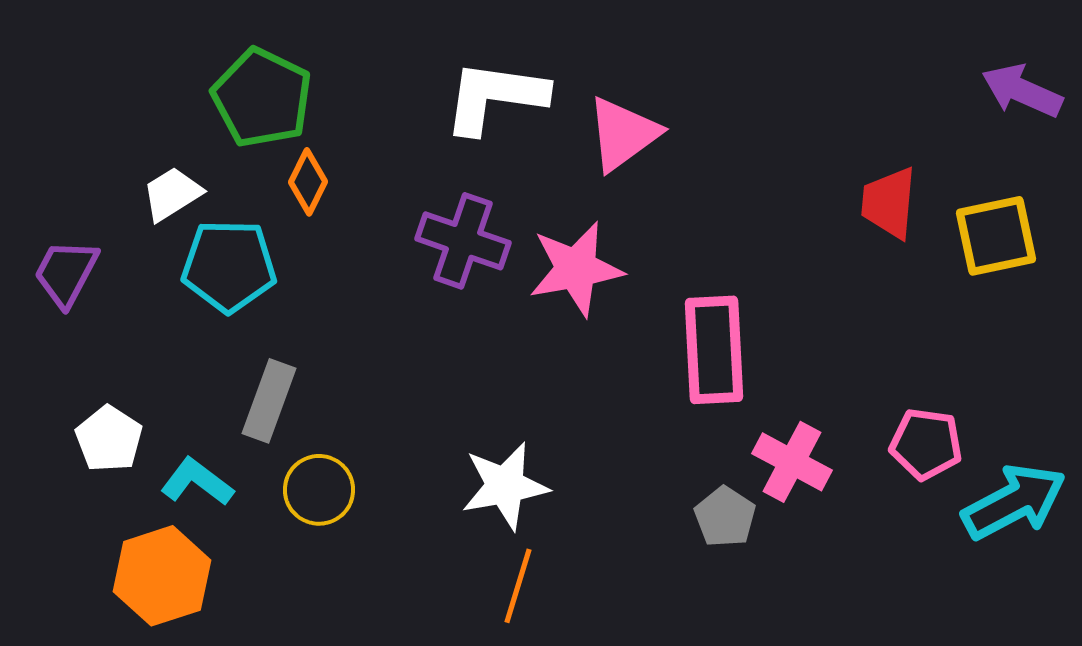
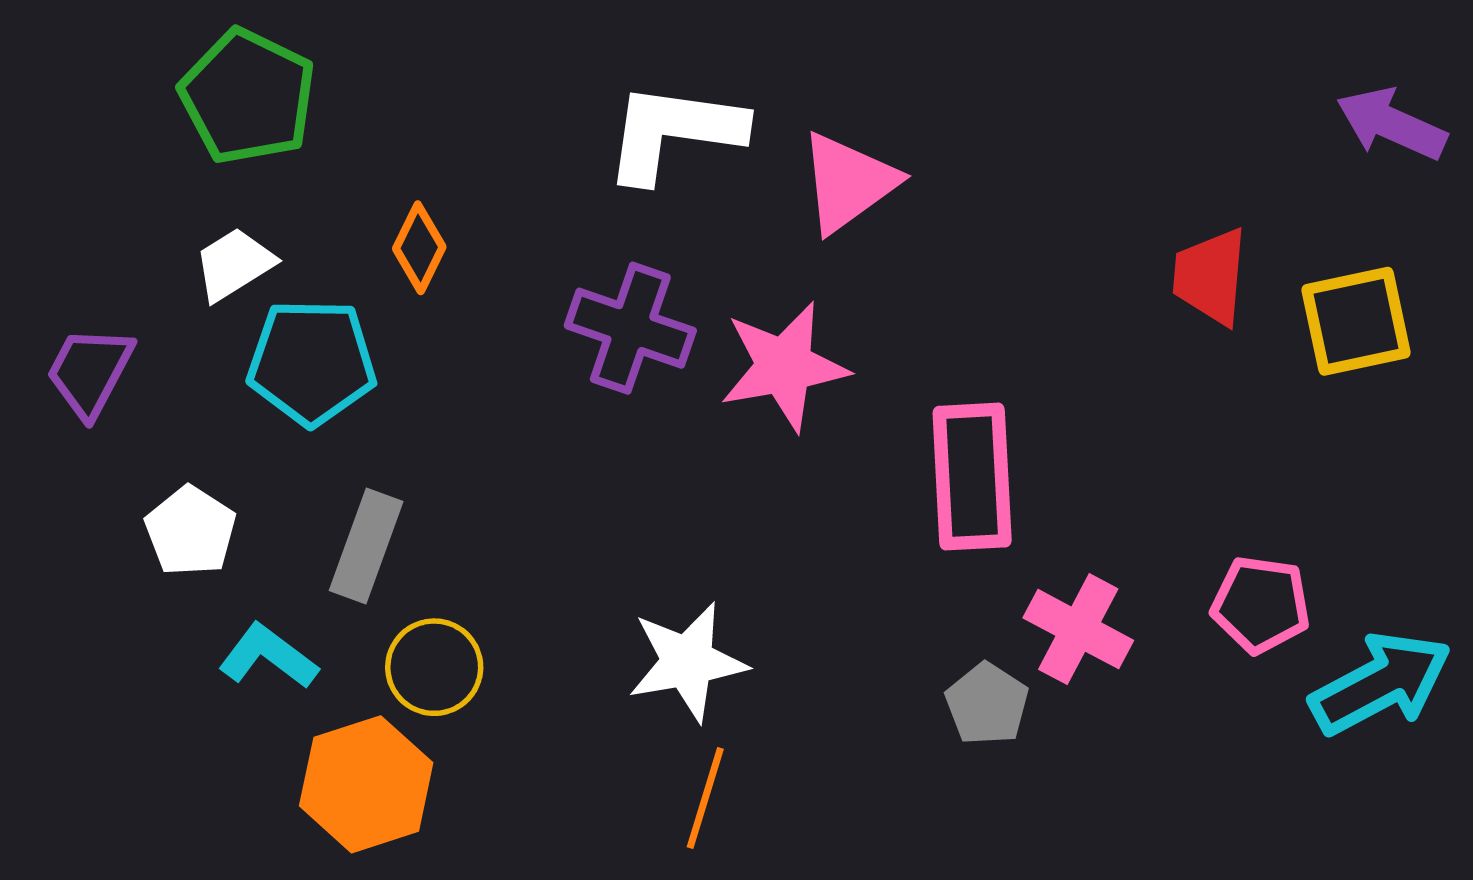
green pentagon: (262, 98) -> (248, 97), moved
white pentagon: (109, 439) -> (190, 531), moved
orange hexagon: (162, 576) -> (366, 784), moved

